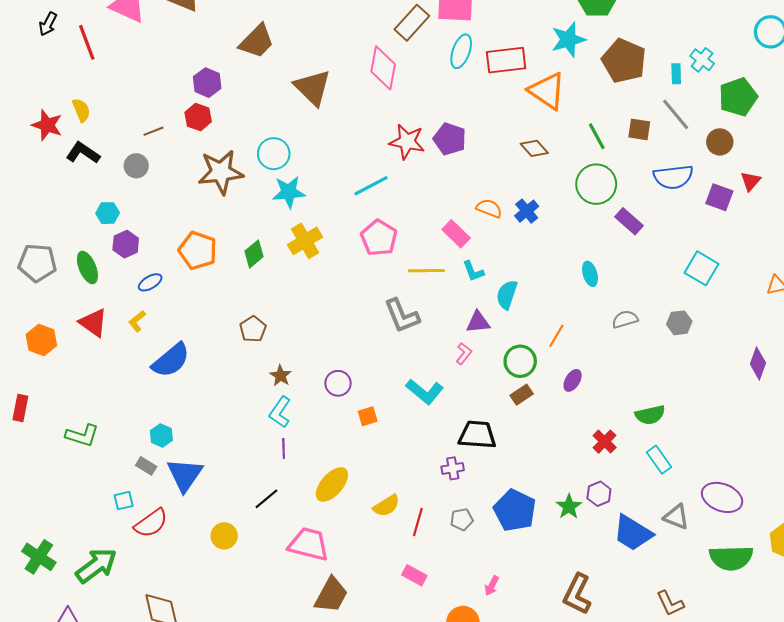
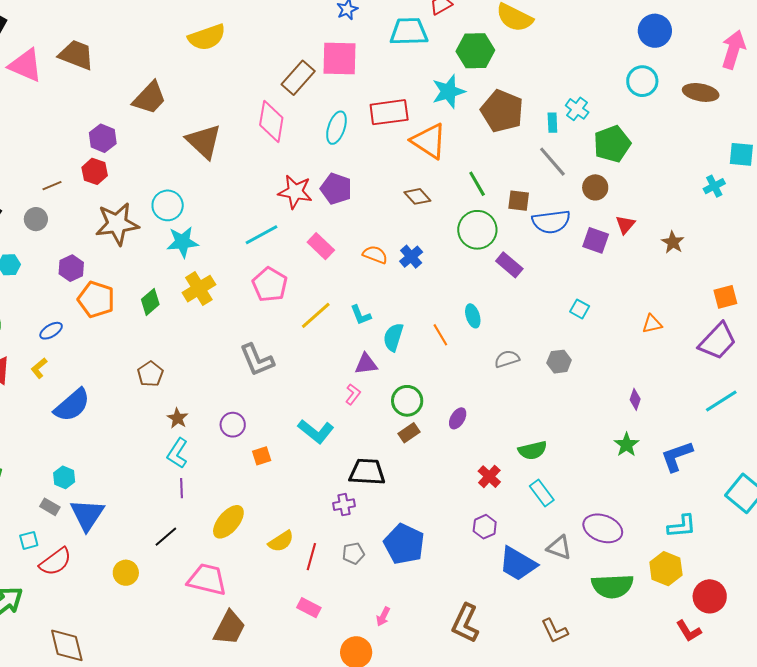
cyan ellipse: (461, 51) -> (336, 128), moved
brown square: (639, 129) -> (519, 201), moved
pink rectangle: (456, 234) -> (321, 246), moved
purple hexagon: (126, 244) -> (71, 268), moved
cyan square: (701, 268) -> (580, 309), size x0.6
yellow line: (426, 271) -> (316, 315), turned -40
gray L-shape: (402, 316) -> (257, 360), moved
orange line: (556, 336) -> (440, 335), moved, turned -60
purple diamond: (758, 364) -> (635, 399), size x0.7
green star: (569, 507) -> (626, 445), moved

